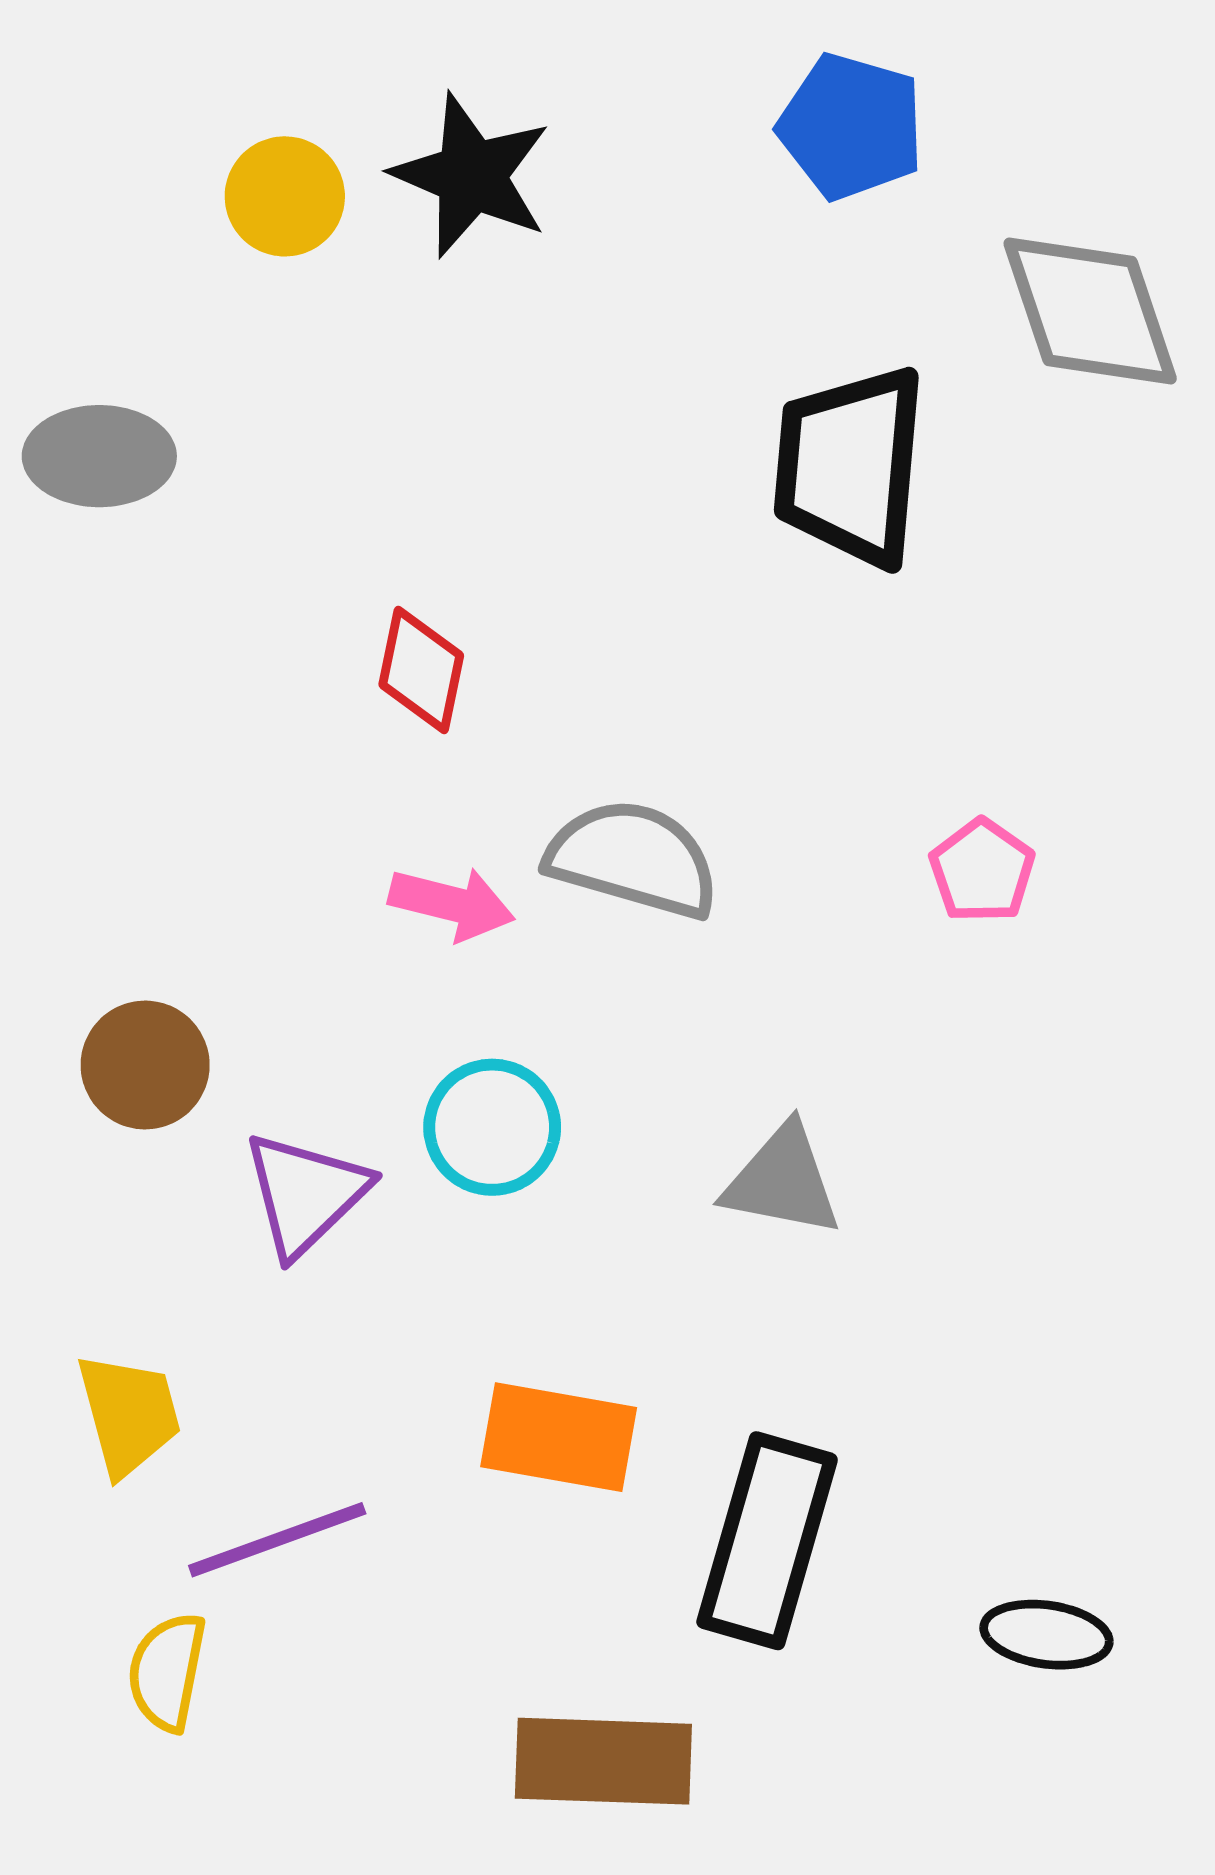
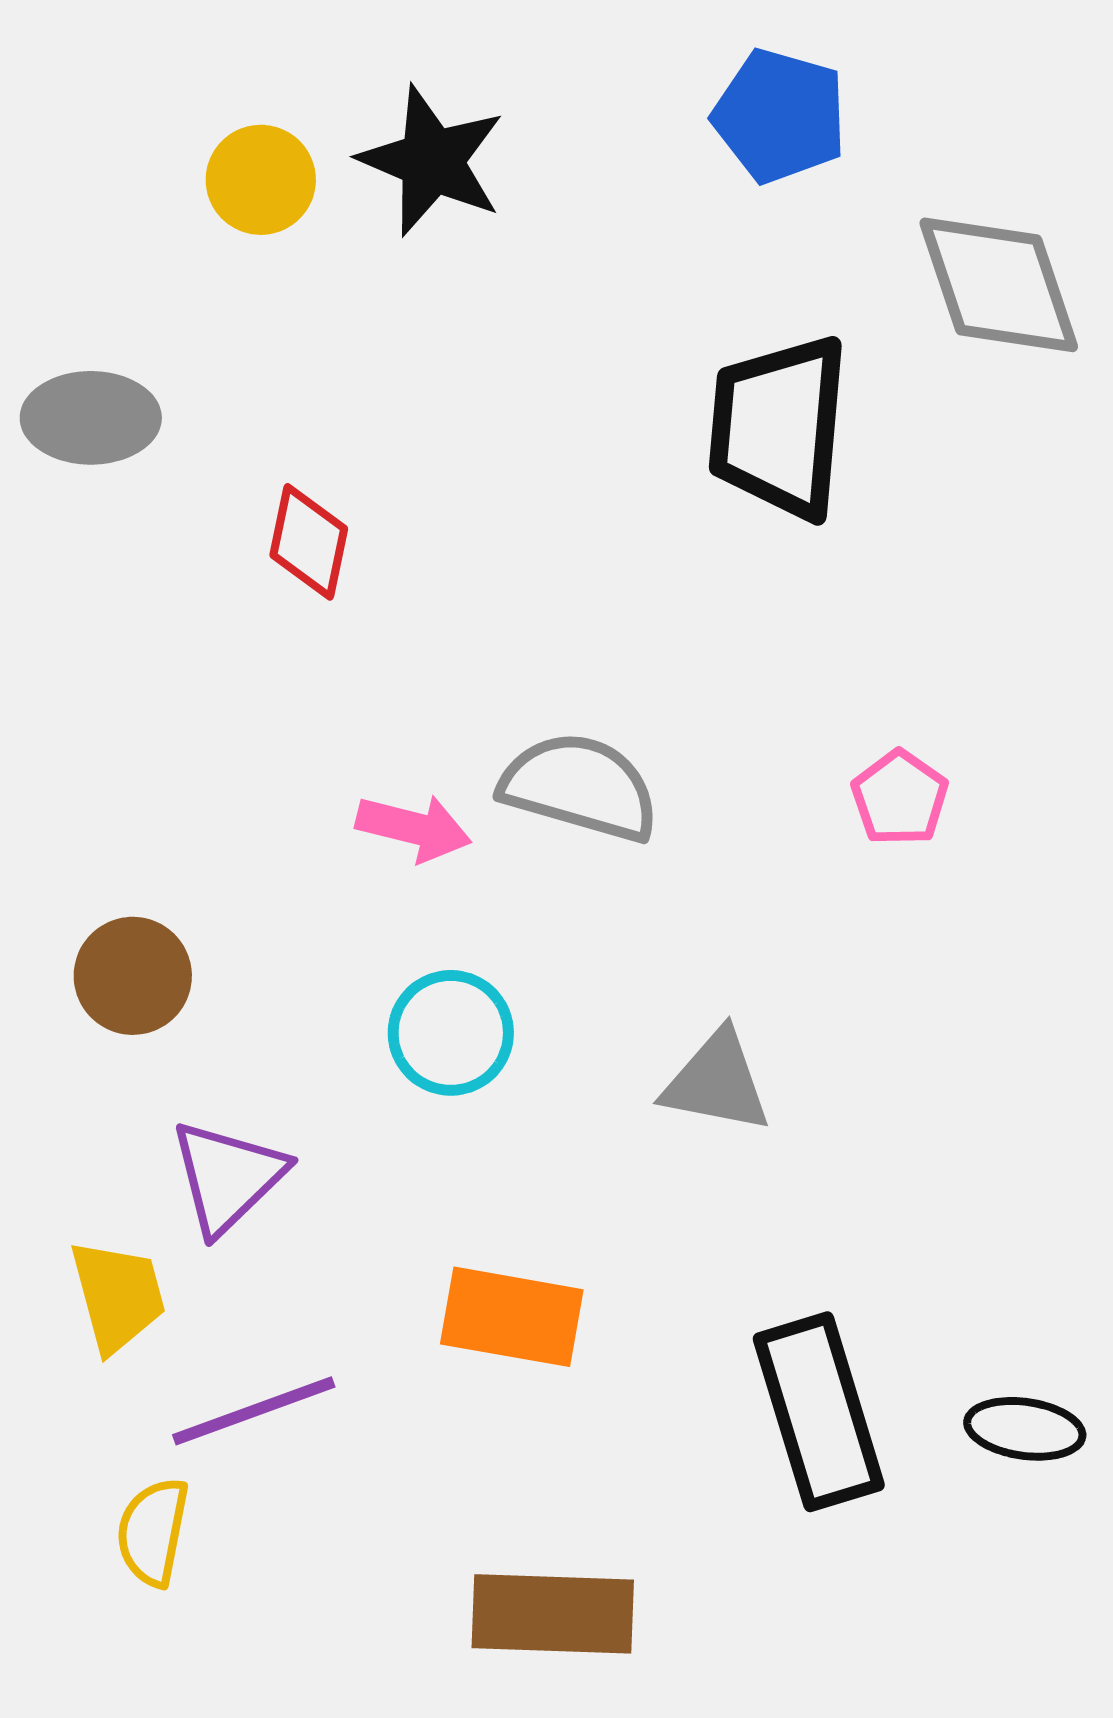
red diamond: (421, 670) -> (309, 542), moved
purple triangle: (306, 1194) -> (228, 1177), moved
black rectangle: (767, 1541) -> (819, 1412), moved, turned -33
black ellipse: (1046, 1635) -> (1025, 1429), moved

